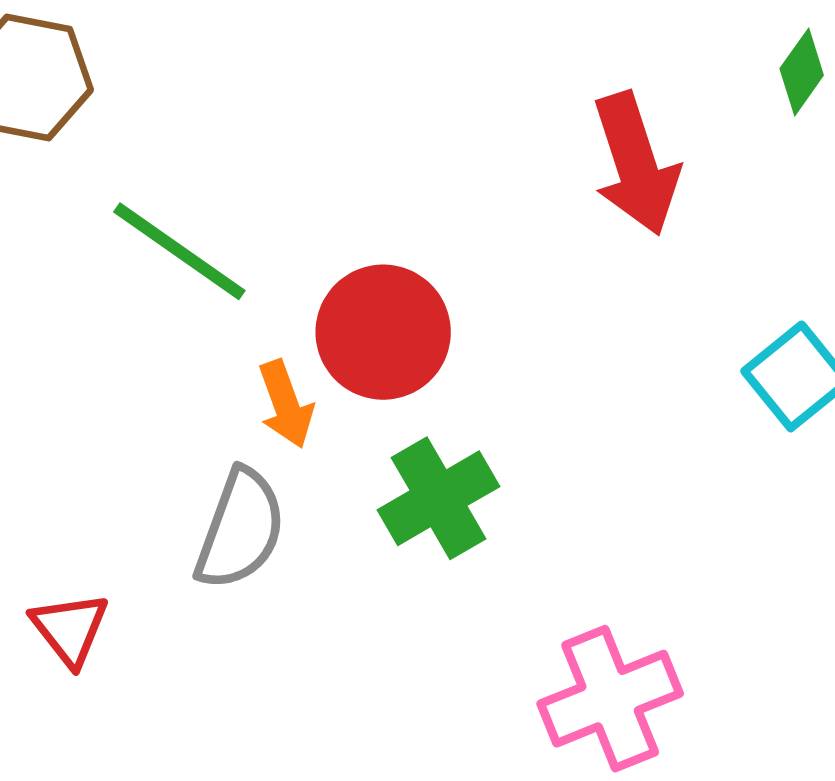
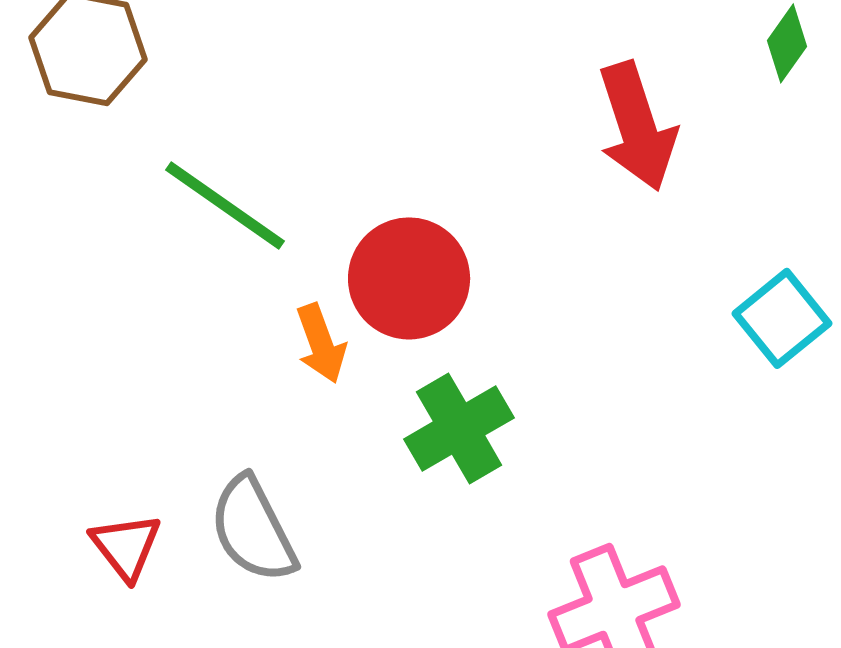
gray semicircle: (240, 529) -> (253, 529), moved, turned 133

